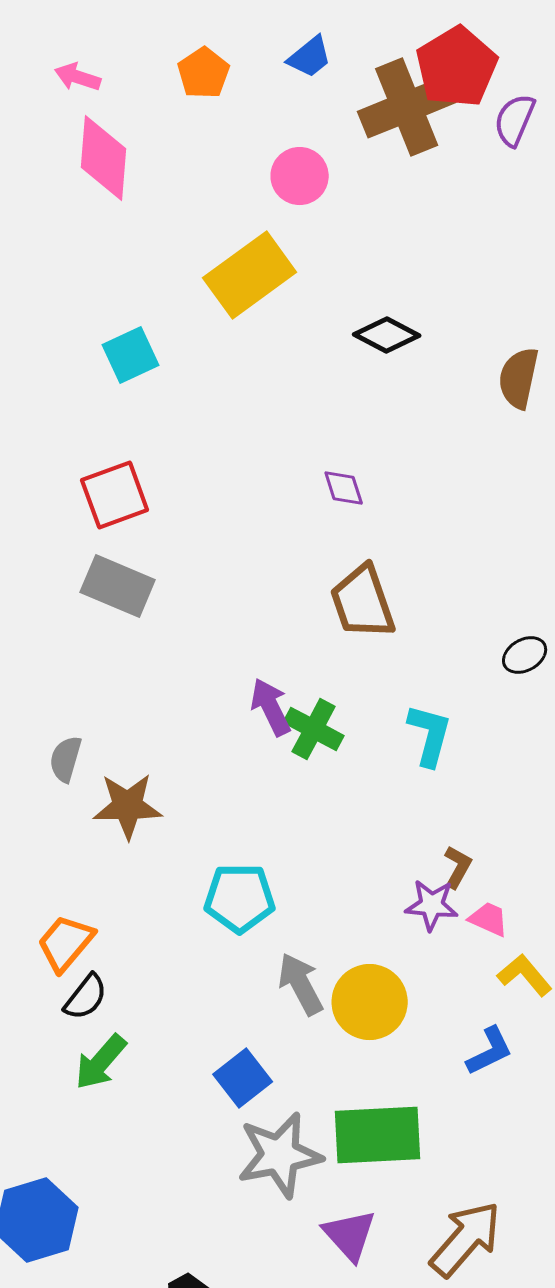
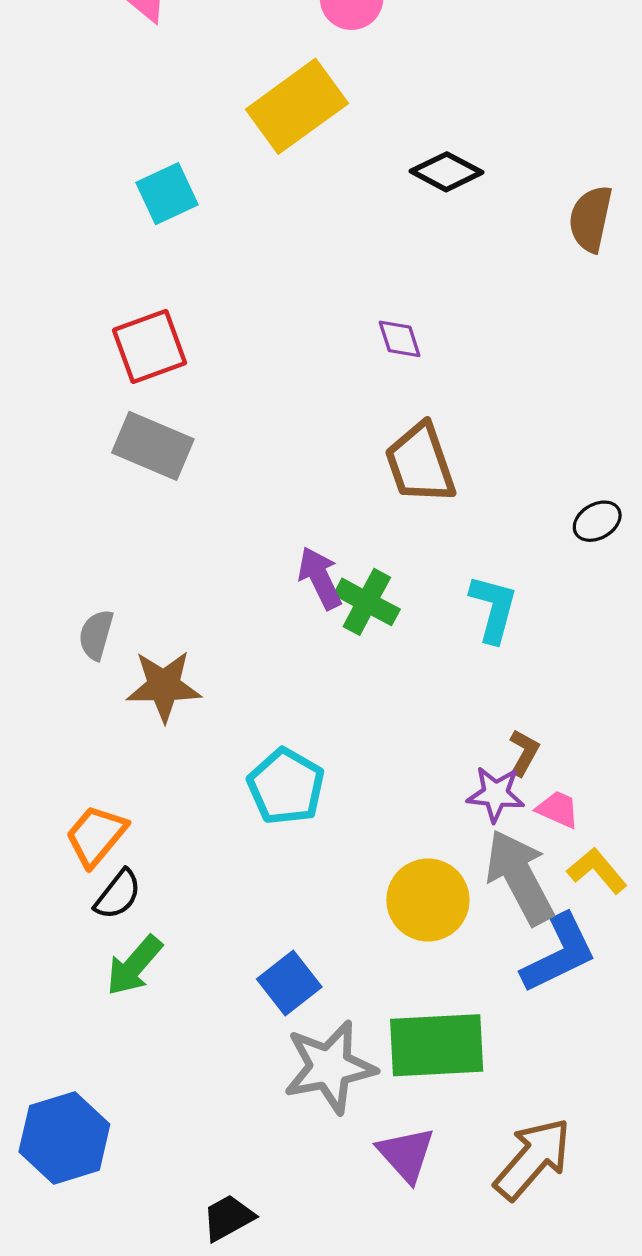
cyan pentagon: (240, 898) -> (286, 786), turned 30
gray arrow: (301, 984) -> (520, 877), moved, size x1.4
blue L-shape: (490, 1051) -> (559, 953), size x1.5

